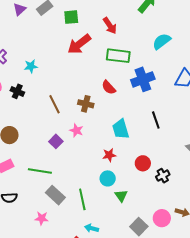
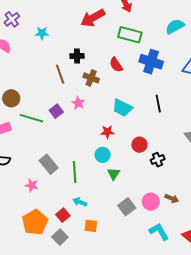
blue cross: (143, 79) -> (151, 62), turned 30
black cross: (17, 91) -> (77, 56), moved, turned -32
cyan trapezoid: (121, 129) -> (122, 108), turned -55
green line: (40, 171) -> (31, 118), moved

